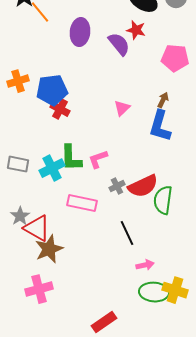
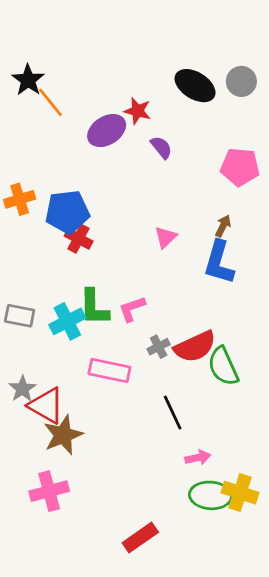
red star: (136, 30) -> (138, 111), moved
purple ellipse: (80, 32) -> (107, 131), turned 52
purple semicircle: (119, 44) -> (161, 147), size x0.7
green semicircle: (163, 200) -> (223, 366), turned -32

